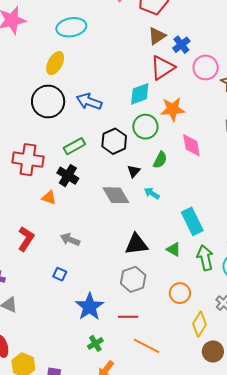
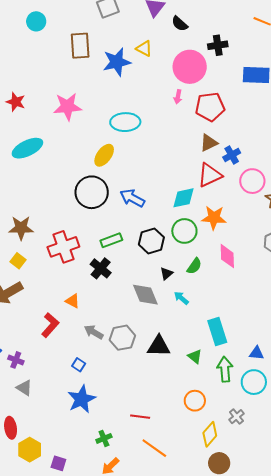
red cross: (28, 160) -> (63, 247), turned -36
orange triangle: (49, 198) -> (73, 301), moved
gray hexagon: (133, 279) -> (122, 338), moved
blue star: (89, 307) -> (81, 399), moved

